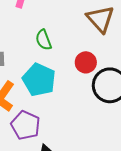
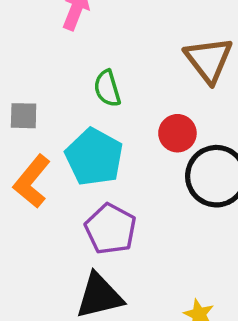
purple pentagon: (25, 125) -> (111, 229), moved

